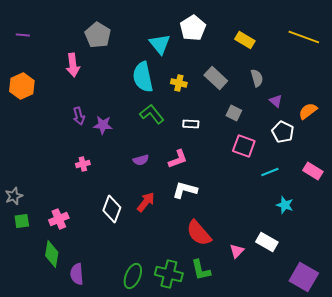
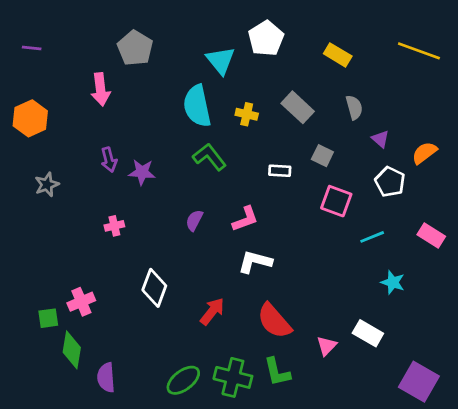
white rectangle: (191, 124) -> (280, 171), moved
purple semicircle: (141, 160) -> (194, 220), turned 133
gray star: (14, 196) -> (47, 185), moved
red arrow: (146, 202) -> (212, 311), moved
green square: (22, 221) -> (48, 318), moved
green ellipse: (133, 276) -> (183, 380), turned 30

